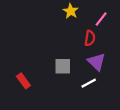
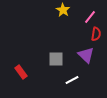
red semicircle: (90, 38) -> (96, 34), moved
white line: (89, 83) -> (72, 80), moved

